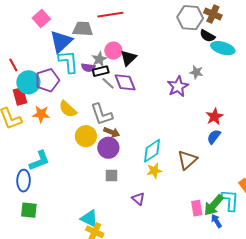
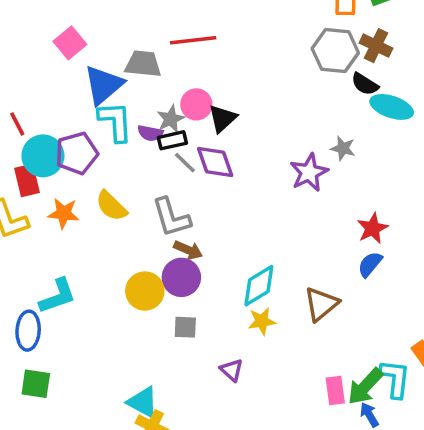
yellow circle: (86, 136) -> (145, 291), moved

